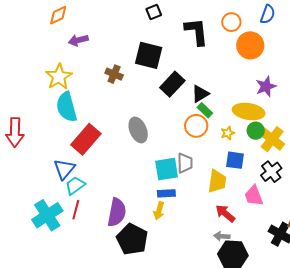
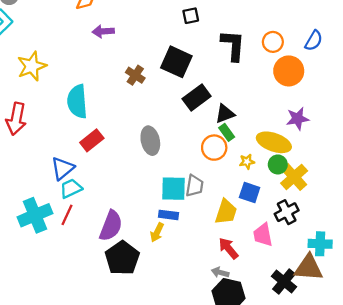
yellow star: (59, 77) -> (32, 66), moved
red rectangle: (86, 139) -> (92, 140), size x0.7

